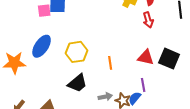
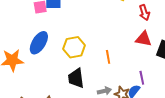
red triangle: (146, 57) -> (144, 39), moved
black trapezoid: (77, 83) -> (76, 78), turned 125

